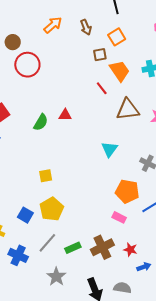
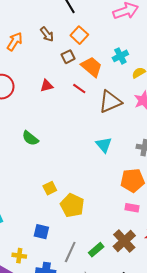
red triangle: (65, 115) -> (47, 86), moved
green semicircle: (41, 122) -> (30, 138), turned 114
yellow pentagon: (52, 209) -> (72, 205), moved

